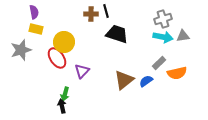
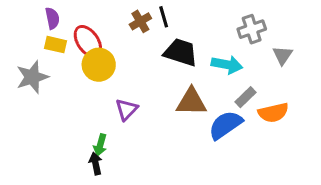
brown cross: (91, 14) -> (140, 21), turned -32
gray triangle: (183, 36) -> (283, 55), turned -48
cyan arrow: (163, 37) -> (227, 65), moved
red ellipse: (57, 58) -> (88, 42), moved
brown triangle: (124, 80) -> (191, 102), moved, turned 40
blue semicircle: (146, 81) -> (225, 125), size x1.6

